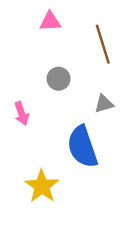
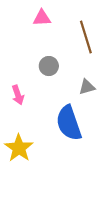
yellow star: (42, 186) -> (19, 148), moved

